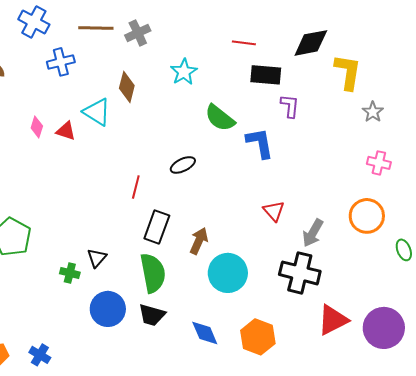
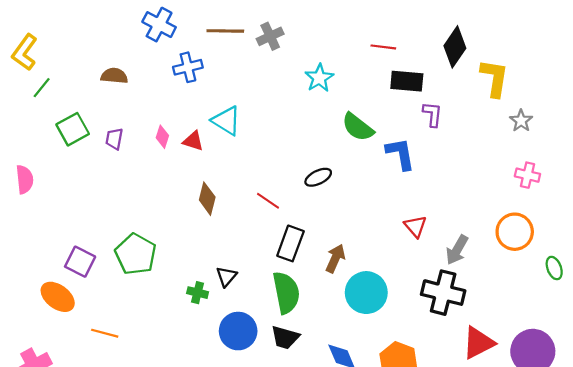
black diamond: (311, 43) -> (455, 47), turned -45
brown diamond: (127, 87) -> (207, 199), moved
red line: (136, 187) -> (268, 201), turned -70

